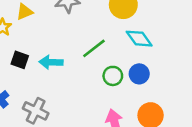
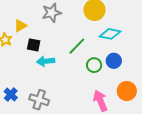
cyan diamond: (139, 39) -> (110, 34), turned -35
black square: (20, 60) -> (34, 45), moved

